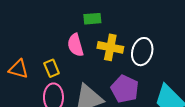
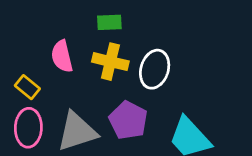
green rectangle: (92, 19) -> (109, 22), moved
yellow rectangle: (52, 68) -> (27, 87), turned -30

